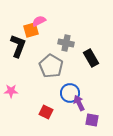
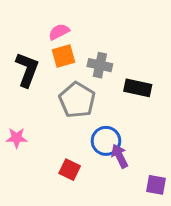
orange square: (31, 30) -> (64, 56), moved
black rectangle: (91, 58) -> (138, 88), turned -48
purple square: (92, 120) -> (156, 185), moved

